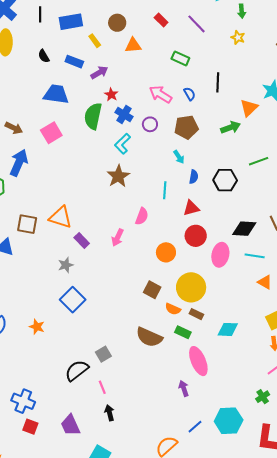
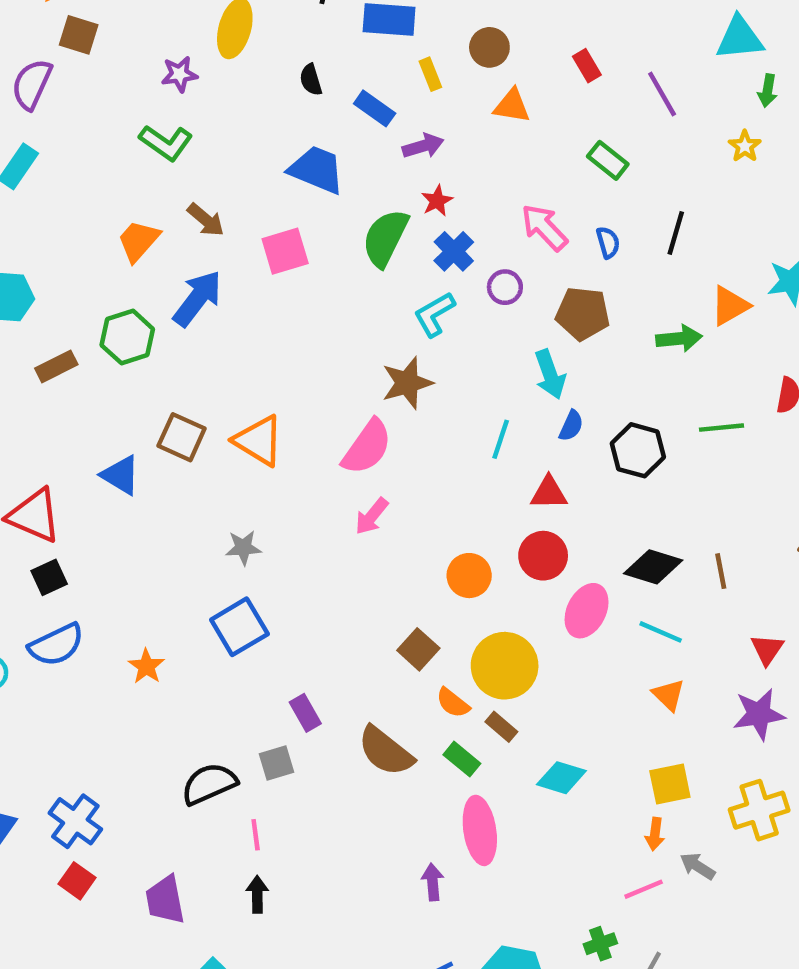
cyan arrow: (179, 157) -> (550, 374), size x1.5
pink semicircle: (142, 216) -> (367, 447), moved, size x1.5
purple rectangle: (82, 241) -> (305, 713), moved

